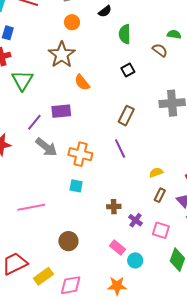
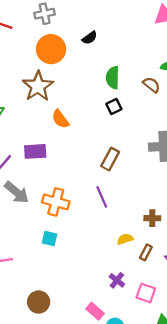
orange circle: (72, 22) -> (51, 49), size x1.6
green semicircle: (125, 34) -> (113, 78), moved
yellow semicircle: (156, 172) -> (125, 239), moved
brown cross: (114, 207) -> (152, 218), moved

